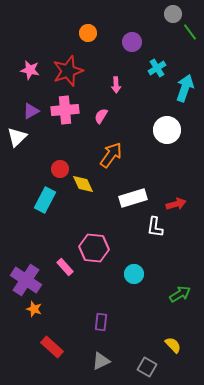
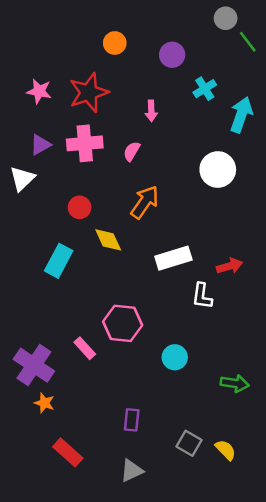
red circle: (60, 169) -> (80, 207), moved
green arrow: (180, 294) -> (235, 383), turned 40
gray square: (147, 367) -> (189, 443), moved

